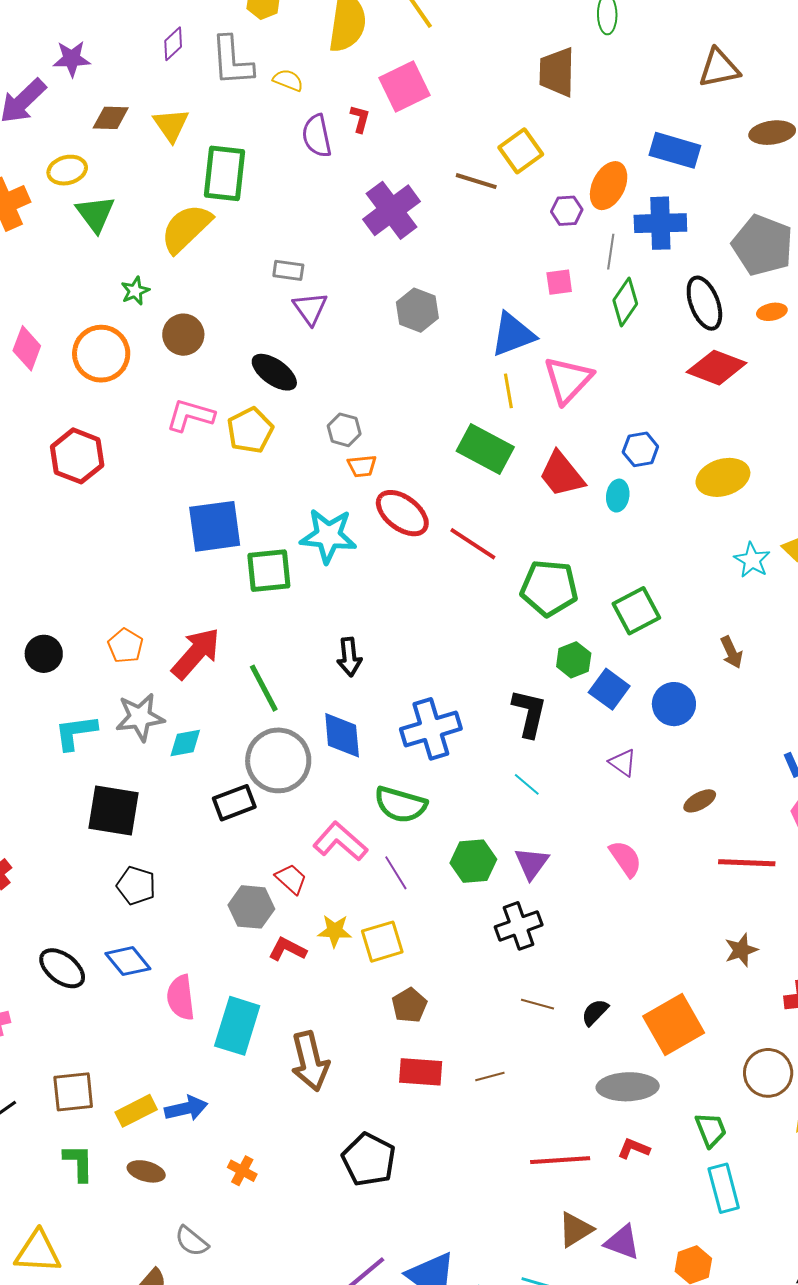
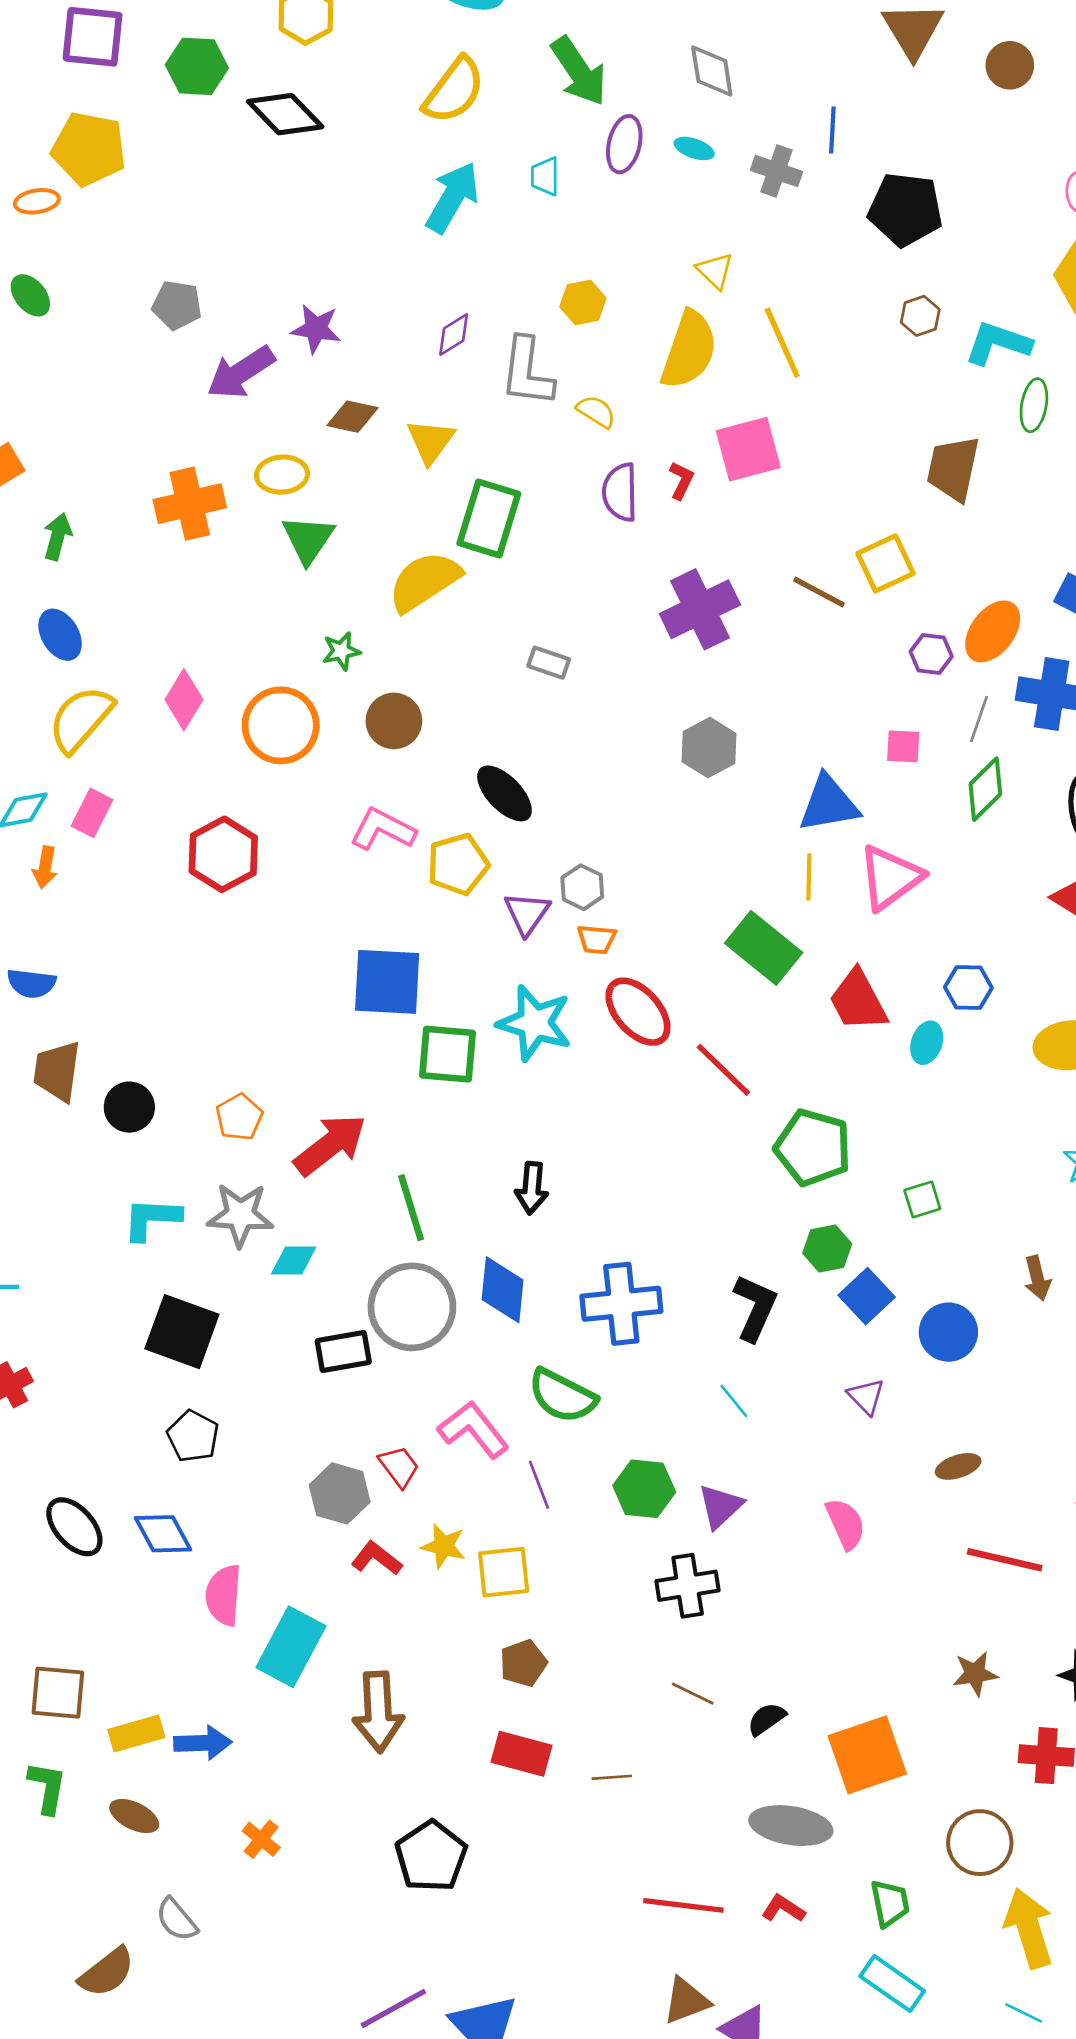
purple triangle: (310, 308) -> (527, 913), moved
green square: (636, 611) -> (922, 1200), size x0.6
cyan rectangle: (724, 1188) -> (892, 1984), turned -51

